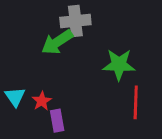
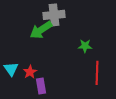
green star: (119, 65) -> (85, 46), size x0.6

